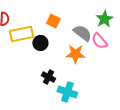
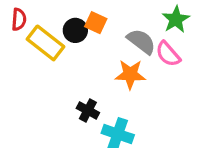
yellow rectangle: (21, 34) -> (46, 43), turned 50
black circle: (40, 43) -> (75, 30), moved

